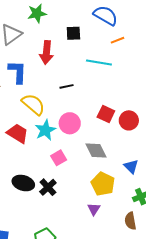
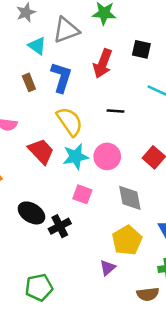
pink square: (59, 158) -> (82, 194), turned 35
brown semicircle: (130, 221) -> (148, 294), turned -102

